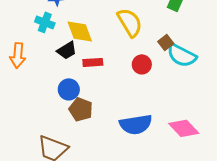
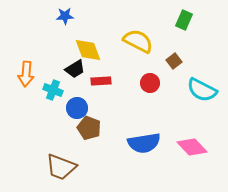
cyan cross: (45, 22) -> (53, 90), moved
yellow semicircle: (130, 22) -> (138, 41), turned -32
cyan semicircle: (182, 55) -> (202, 90), moved

